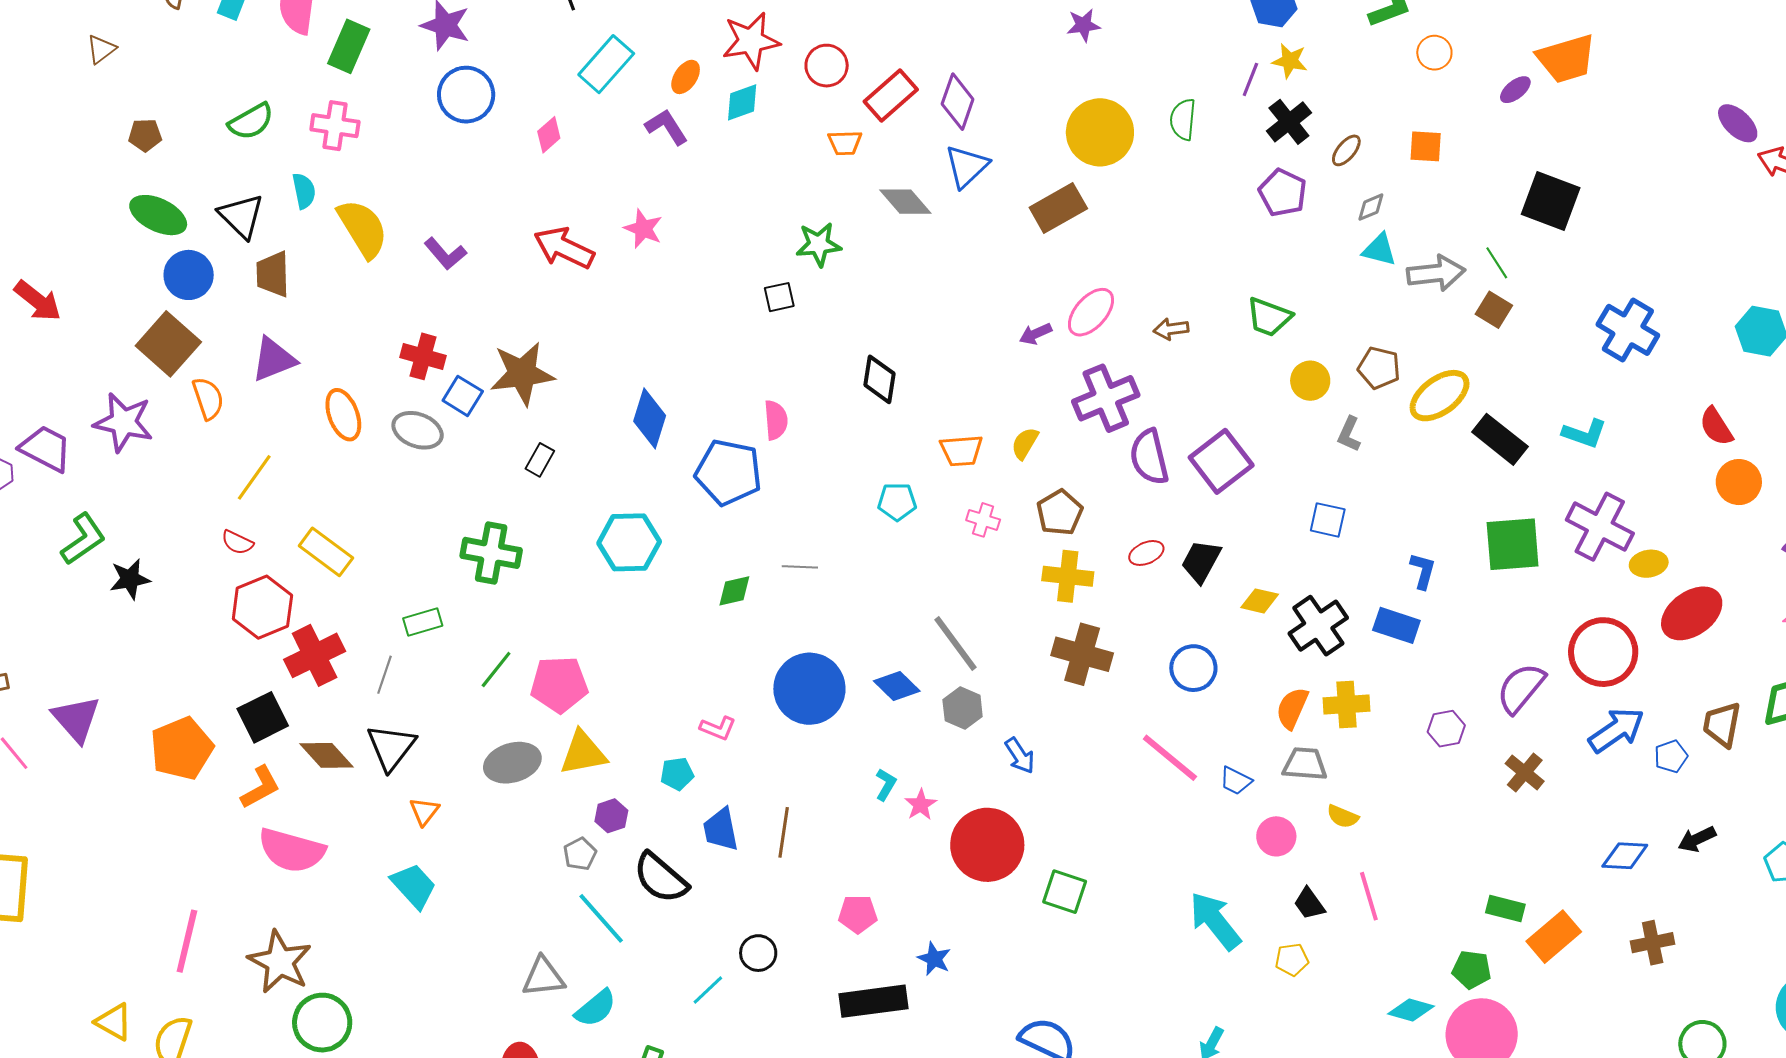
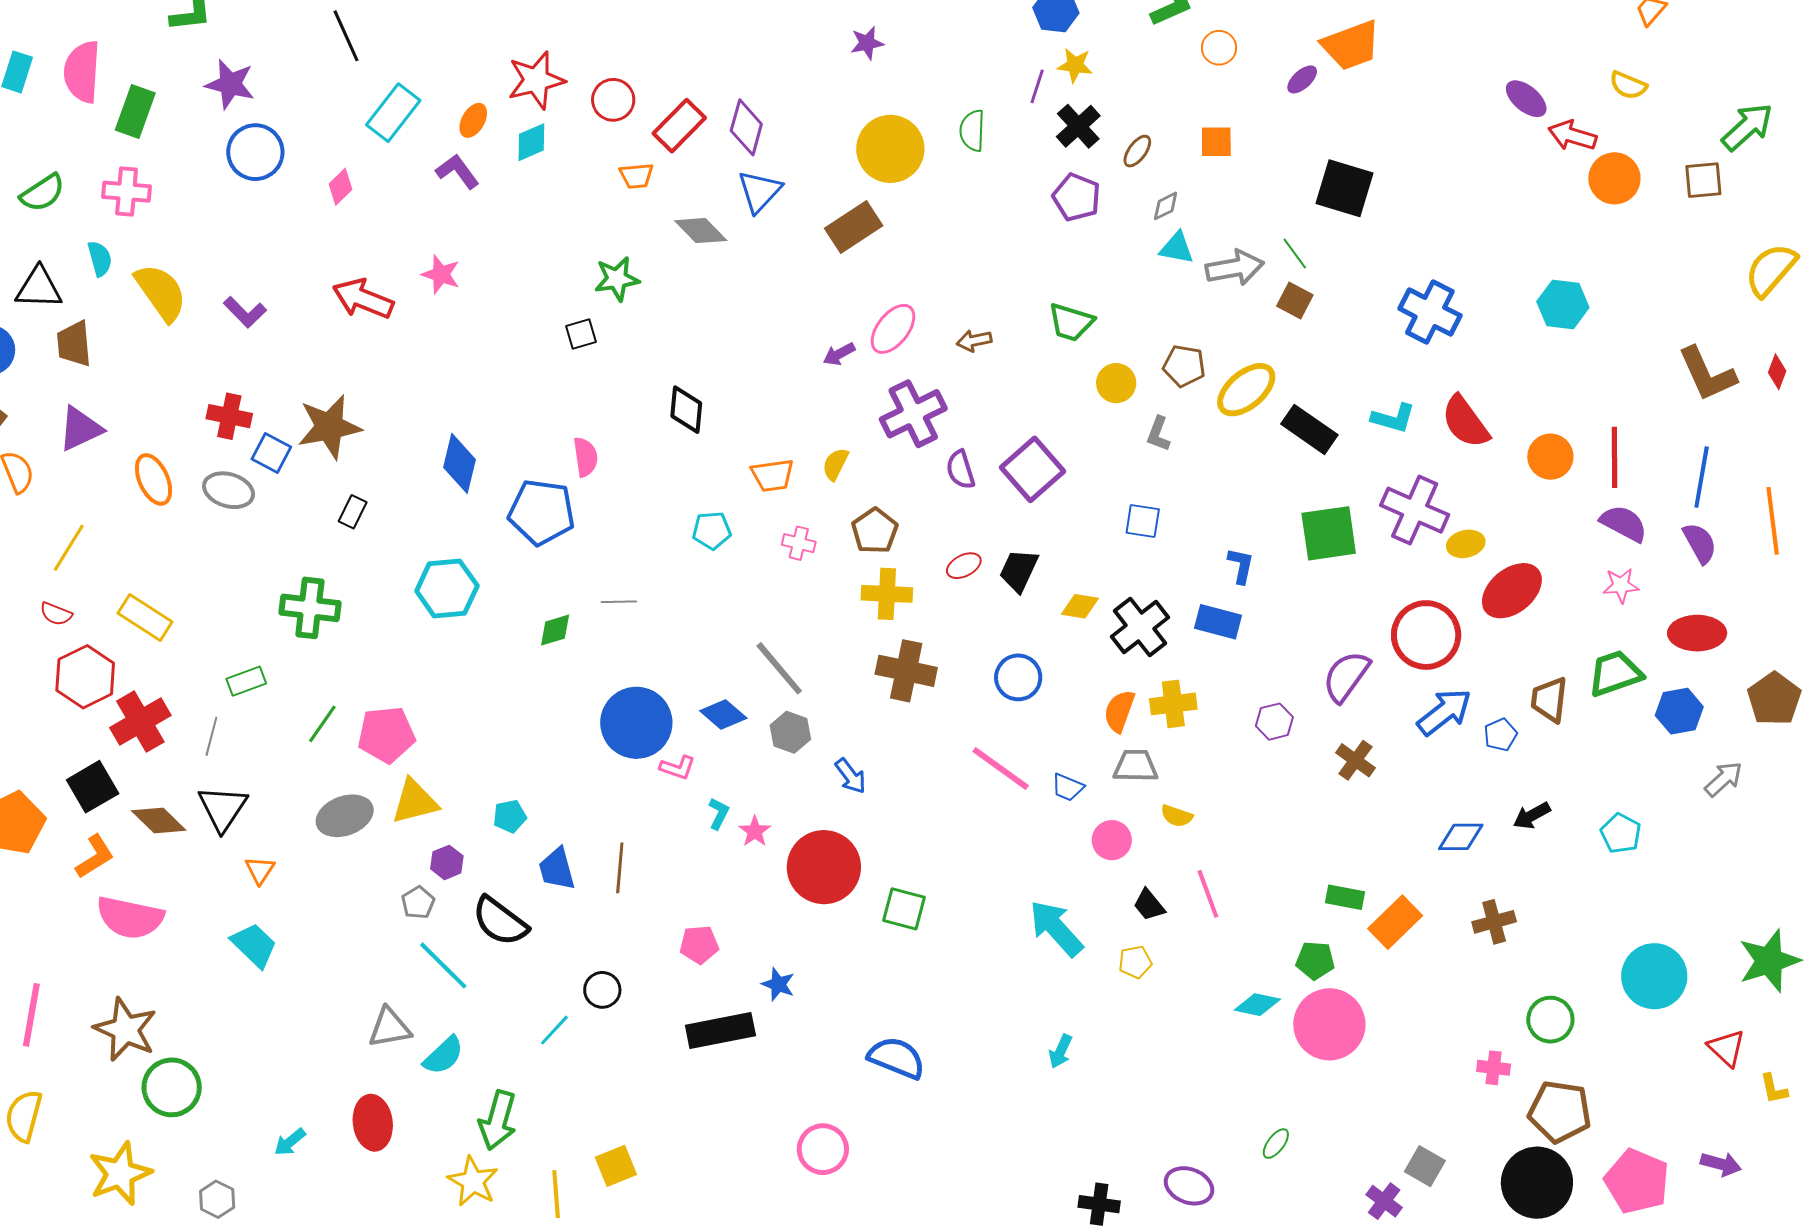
black triangle: (241, 216) -> (39, 288), turned -39
red semicircle: (1716, 427) -> (1465, 422), moved, size x1.4
purple semicircle: (1149, 457) -> (960, 470), size x0.7
pink L-shape: (718, 728) -> (678, 768), moved

